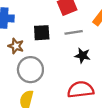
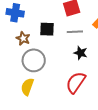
red semicircle: (81, 90) -> (76, 82), turned -55

